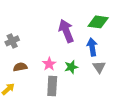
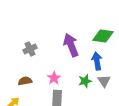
gray cross: (12, 41) -> (30, 49), moved
green star: (71, 67) -> (85, 81), moved

